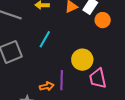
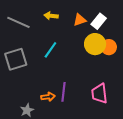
orange circle: (103, 20) -> (109, 47), moved
yellow circle: (82, 60) -> (95, 44), moved

